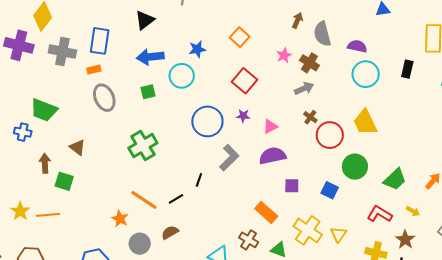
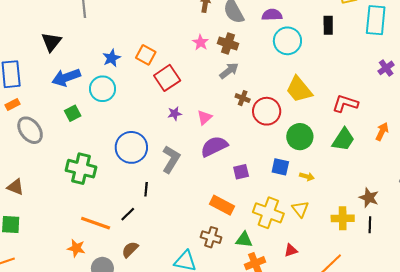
orange square: (240, 37) -> (146, 55), moved
red square: (244, 81) -> (167, 78), turned 30
blue circle: (207, 121) -> (131, 147), moved
green cross: (143, 146) -> (81, 169), turned -32
yellow arrow: (413, 211) -> (307, 177), moved
red L-shape: (380, 214) -> (345, 104), moved

